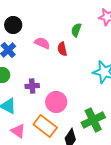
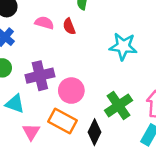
purple cross: (32, 86) -> (40, 76), size x1.6
pink triangle: (18, 131) -> (31, 132), turned 35

